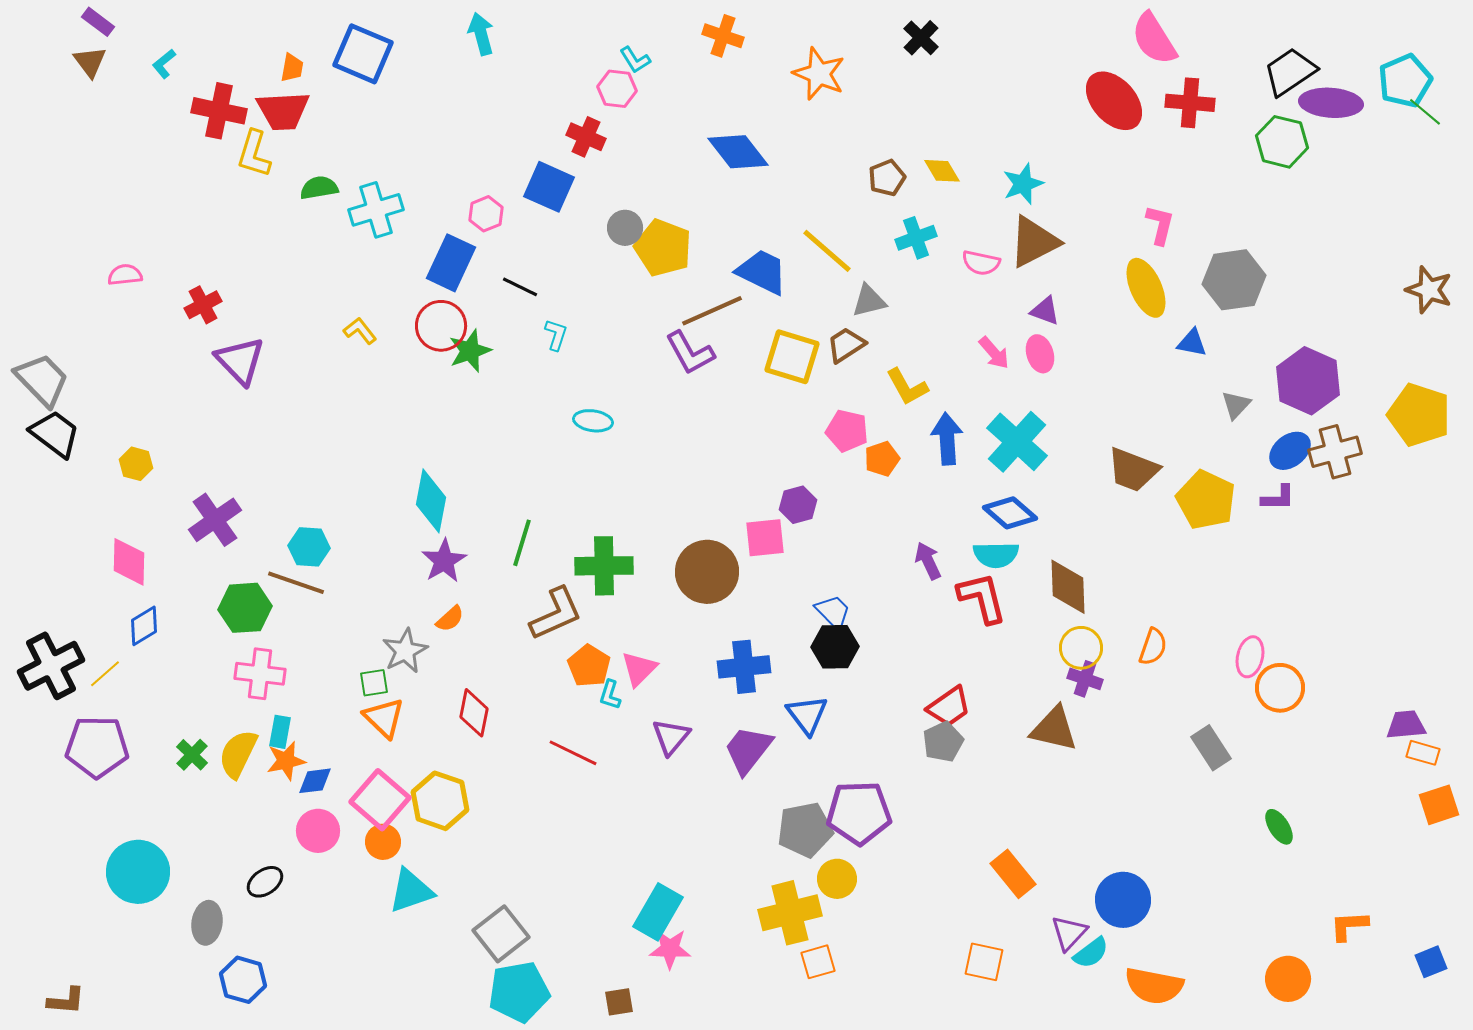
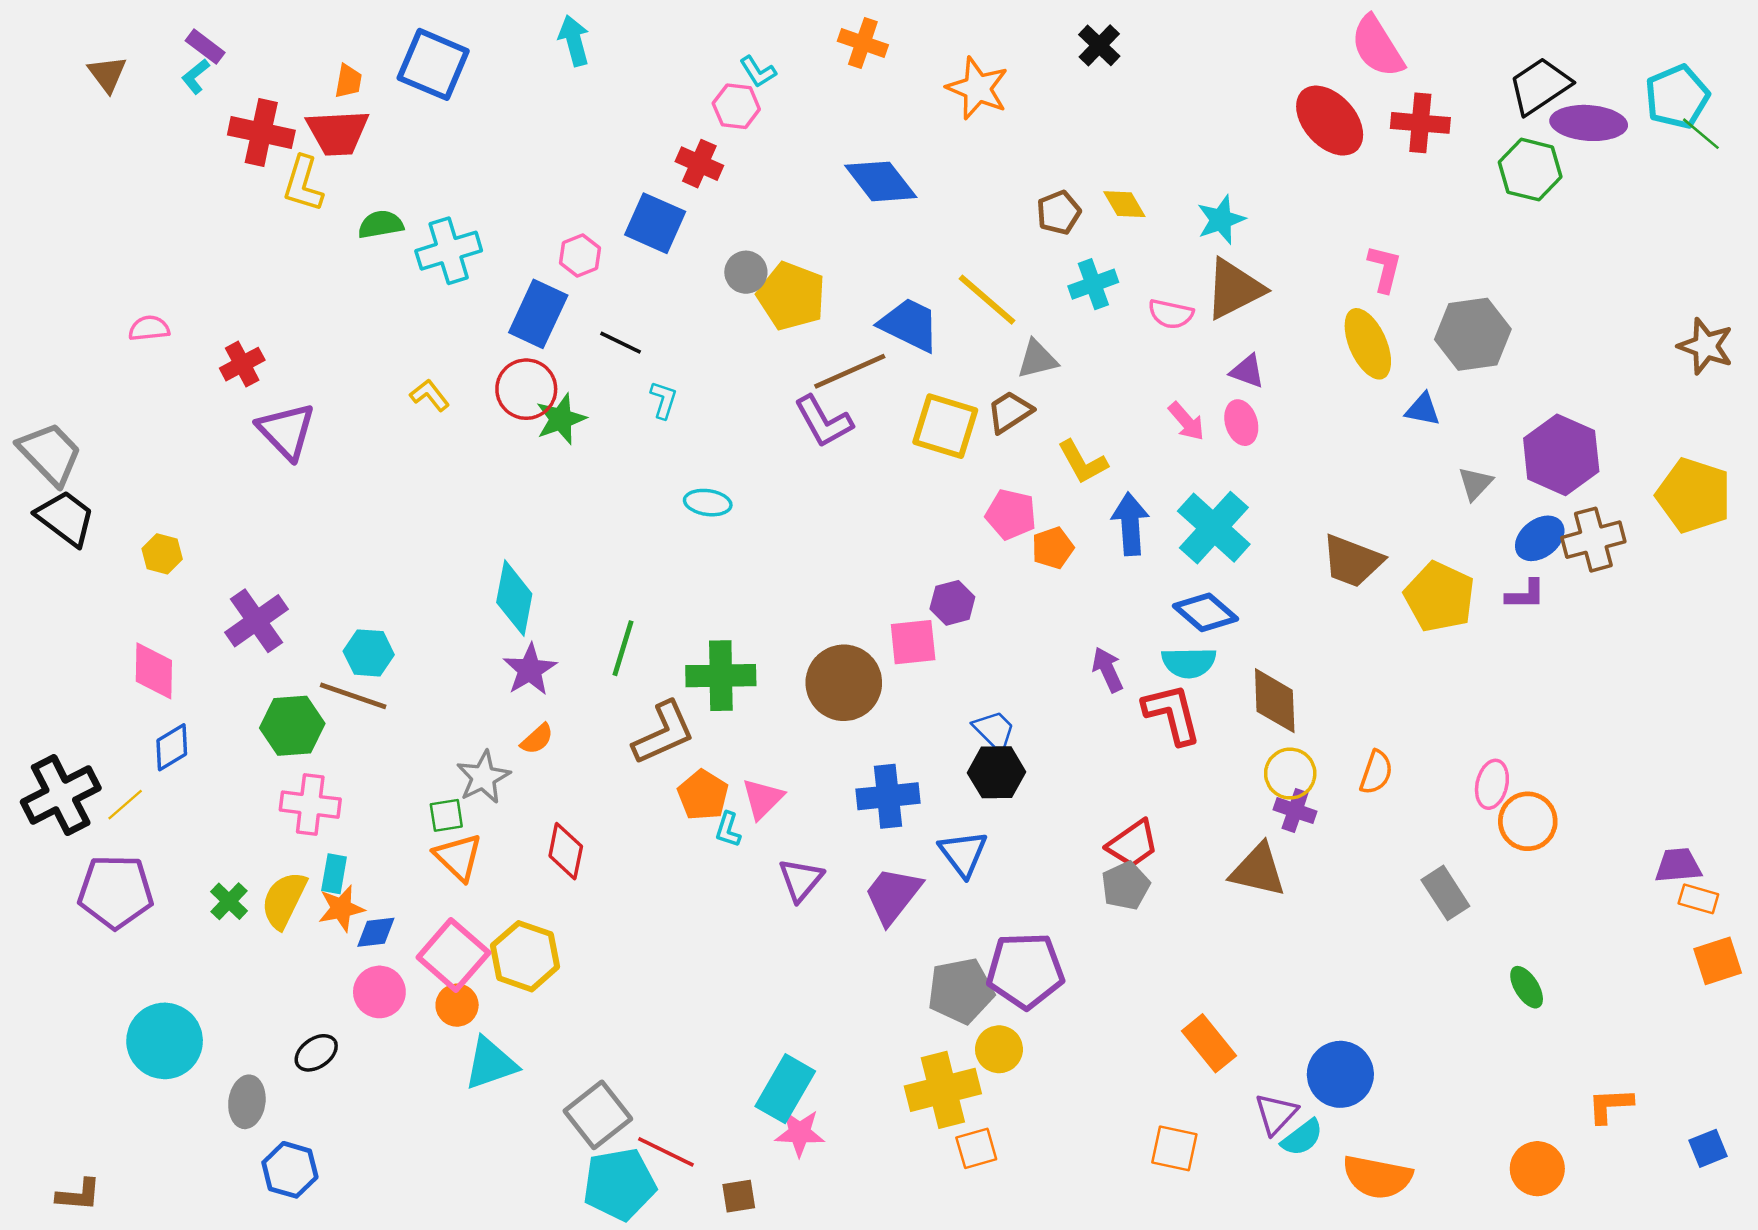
purple rectangle: (98, 22) -> (205, 47), moved
red line: (573, 753) -> (666, 1152), moved

